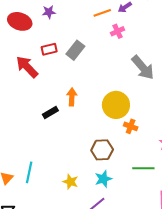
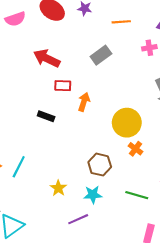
orange line: (102, 13) -> (121, 22), moved
red rectangle: (49, 49) -> (63, 86), moved
red arrow: (27, 67) -> (47, 58), turned -35
black rectangle: (50, 113) -> (46, 116), moved, turned 35

